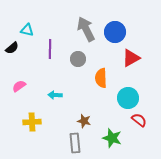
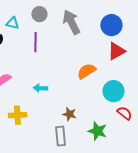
blue circle: (115, 32) -> (111, 25), moved
gray circle: (78, 59) -> (39, 14), moved
orange semicircle: (101, 78) -> (86, 71), turned 60

